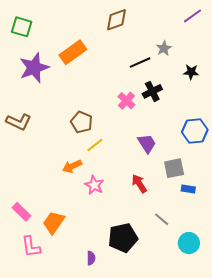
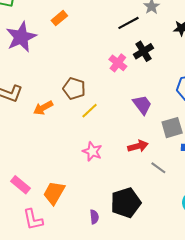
orange rectangle: (73, 52) -> (59, 18), size x0.6
orange arrow: (72, 166) -> (43, 108), moved
red arrow: (139, 184) -> (138, 146), turned 114
gray line: (162, 219) -> (158, 168), moved
purple semicircle: (91, 258) -> (94, 217), moved

